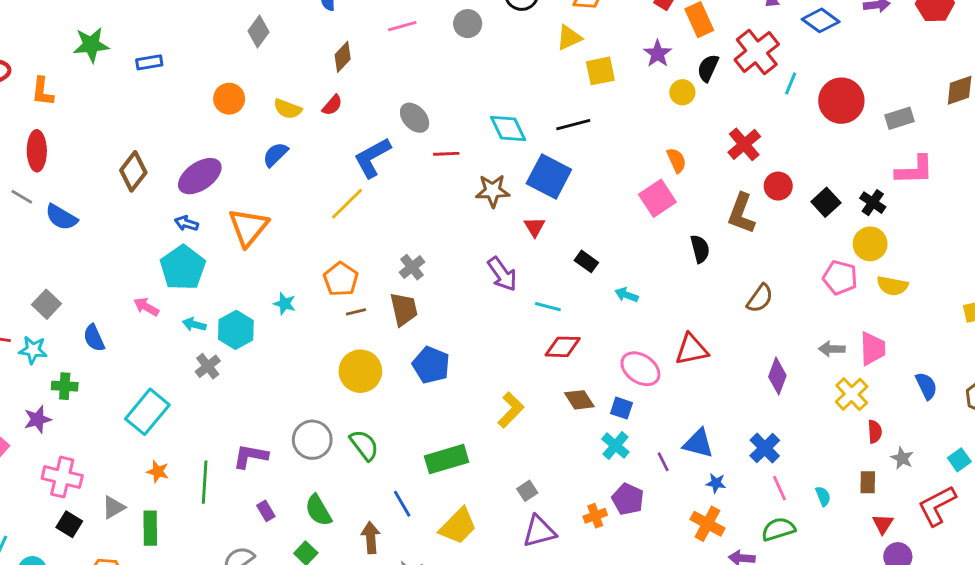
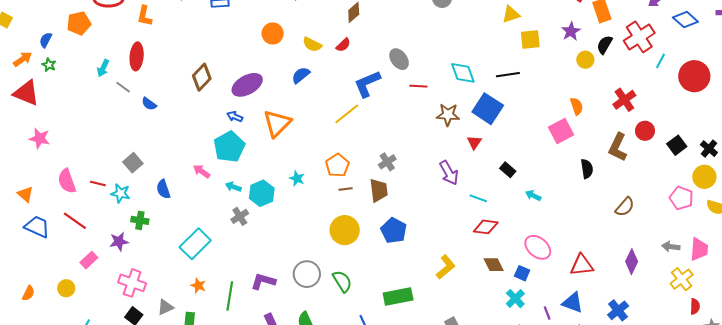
blue semicircle: (61, 217) -> (149, 104), size x0.7
red triangle: (692, 349) -> (582, 265), moved

